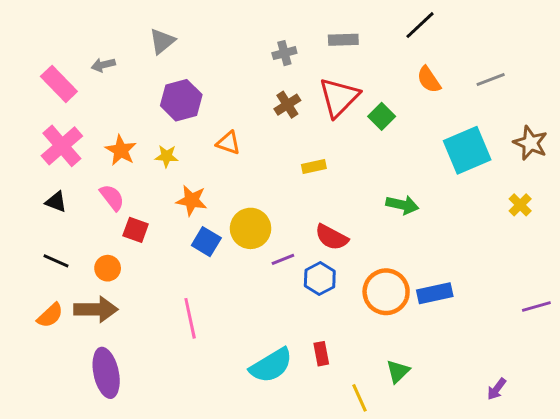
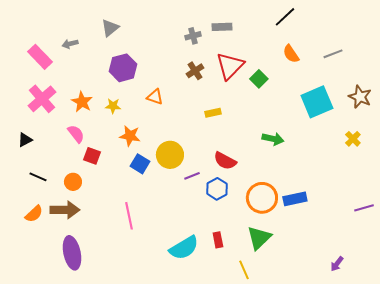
gray rectangle: (343, 40) -> (222, 27), moved
black triangle: (56, 202) -> (25, 140), moved, turned -49
green triangle: (398, 371) -> (259, 238), moved, size x1.5

